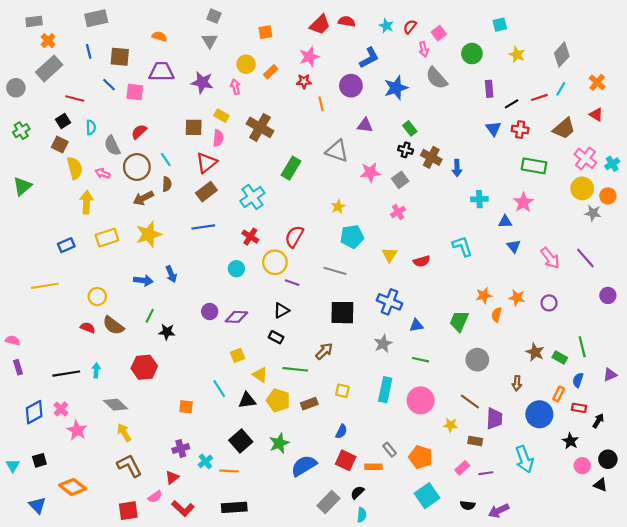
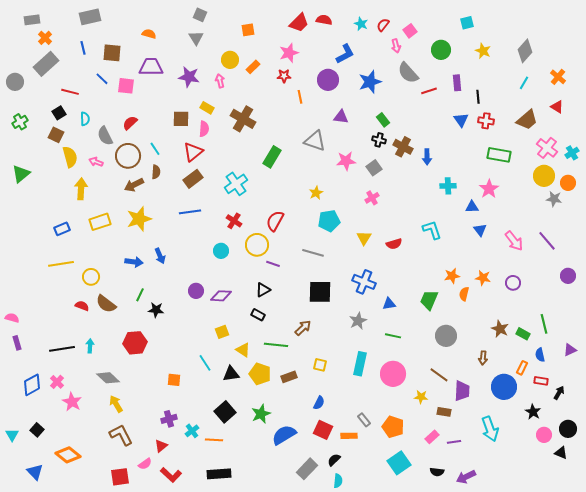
red line: (539, 97) -> (429, 91), moved
black line: (512, 104) -> (478, 97), turned -64
yellow line: (45, 286) -> (61, 264), moved
blue semicircle: (578, 380) -> (540, 355), turned -32
black square: (39, 460) -> (37, 430), turned -32

